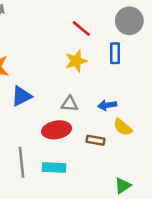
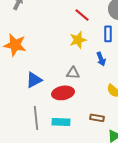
blue triangle: (22, 96) -> (34, 80), moved
blue arrow: (107, 105) -> (101, 59), moved, turned -104
brown rectangle: (96, 140) -> (97, 118), moved

